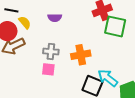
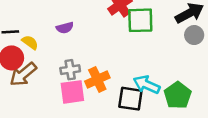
orange cross: (81, 55) -> (97, 79), moved
pink square: (48, 69) -> (72, 92), size x1.5

